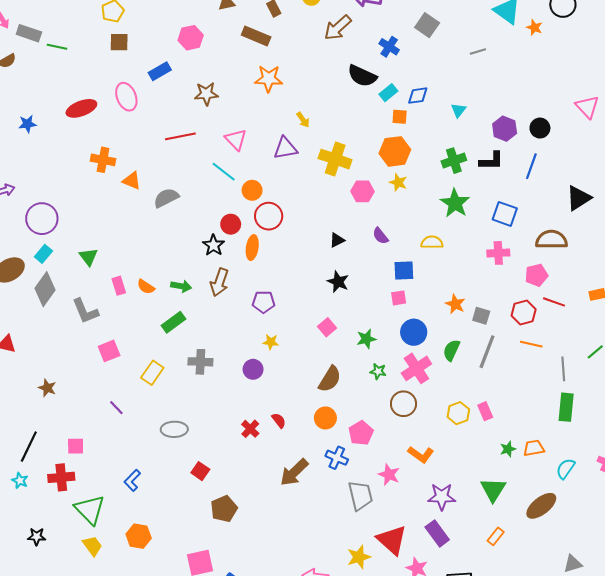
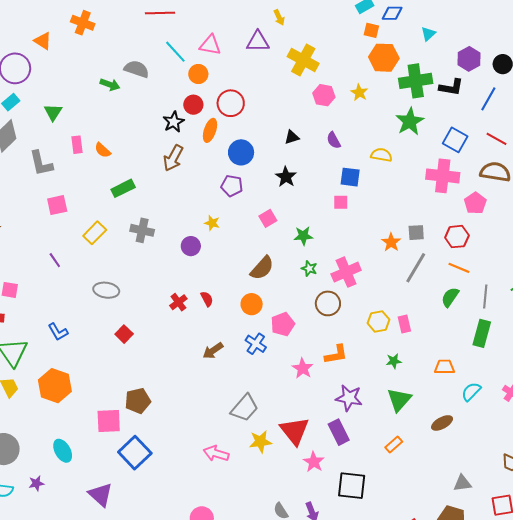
pink triangle: (236, 139) -> (210, 45), moved, turned -45
orange hexagon: (395, 151) -> (384, 58), moved
green cross: (454, 161) -> (416, 81), size x1.4
cyan line: (224, 172) -> (175, 52), moved
orange triangle: (132, 181) -> (43, 41), moved
orange circle: (252, 190) -> (198, 74), moved
gray semicircle: (166, 198) -> (137, 69), turned 35
pink cross: (498, 253) -> (443, 176), size x1.5
pink pentagon: (536, 275) -> (475, 203), turned -30
green arrow: (181, 286) -> (110, 85), moved
purple pentagon: (264, 302) -> (232, 186), moved
red line: (554, 302) -> (497, 139), moved
orange star: (455, 304) -> (391, 242), moved
gray square: (481, 316) -> (416, 233), turned -30
blue circle: (414, 332) -> (241, 152), moved
green semicircle: (451, 350) -> (450, 297), moved
green star: (508, 449) -> (394, 361), moved
orange L-shape: (421, 455) -> (336, 354), turned -55
brown arrow: (294, 472) -> (213, 351), size x0.7
blue L-shape: (132, 480) -> (58, 332), turned -85
gray trapezoid: (360, 495) -> (245, 408), moved, turned 44
brown ellipse: (541, 506) -> (442, 423), size x0.7
brown pentagon: (224, 509) -> (138, 401), moved
orange hexagon: (139, 536) -> (55, 386), size x1.4

